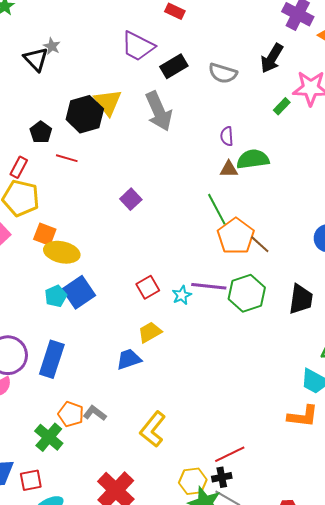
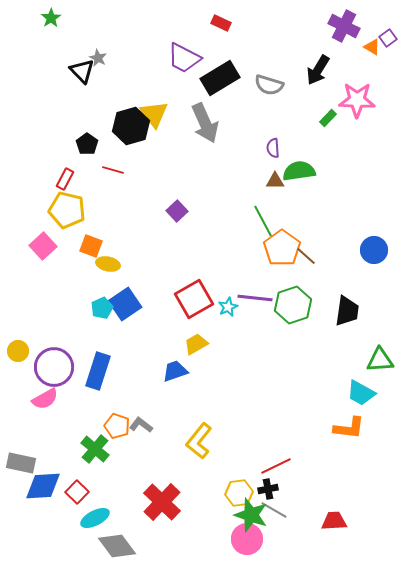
black rectangle: (174, 66) -> (220, 78), size x1.4
yellow ellipse: (62, 252) -> (108, 264), size x0.7
red square: (148, 287) -> (194, 299), size x1.6
red square: (31, 480) -> (77, 492), turned -35

